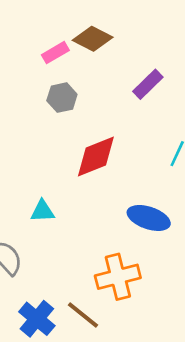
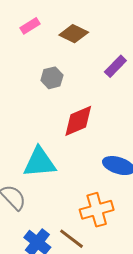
pink rectangle: (55, 53) -> (30, 26), moved
cyan triangle: (42, 211) -> (40, 162), size x1.8

